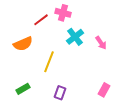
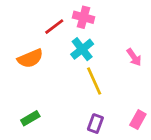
cyan cross: (75, 37) -> (82, 49), moved
yellow line: (49, 62) -> (94, 81), moved, turned -45
purple rectangle: (60, 93) -> (95, 124), moved

